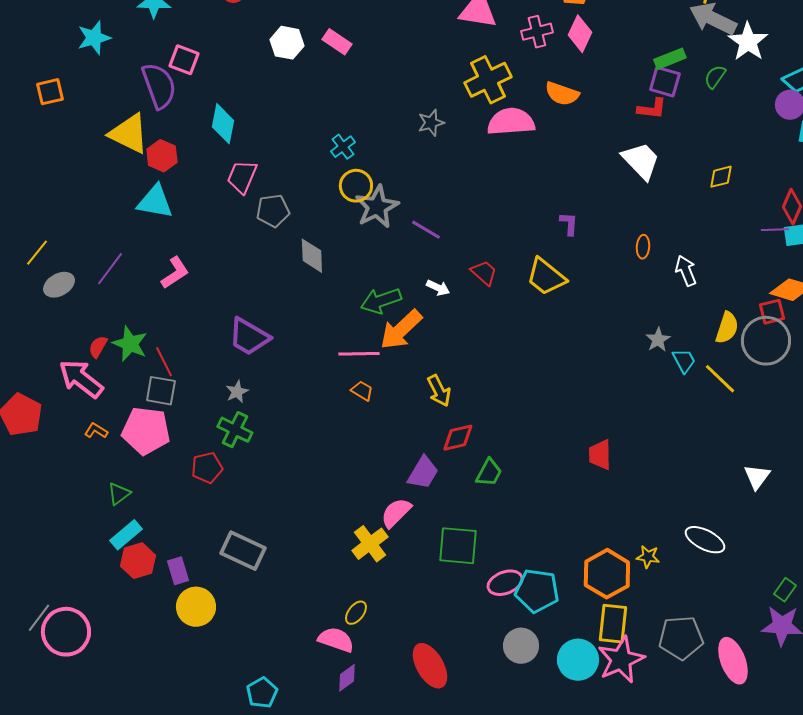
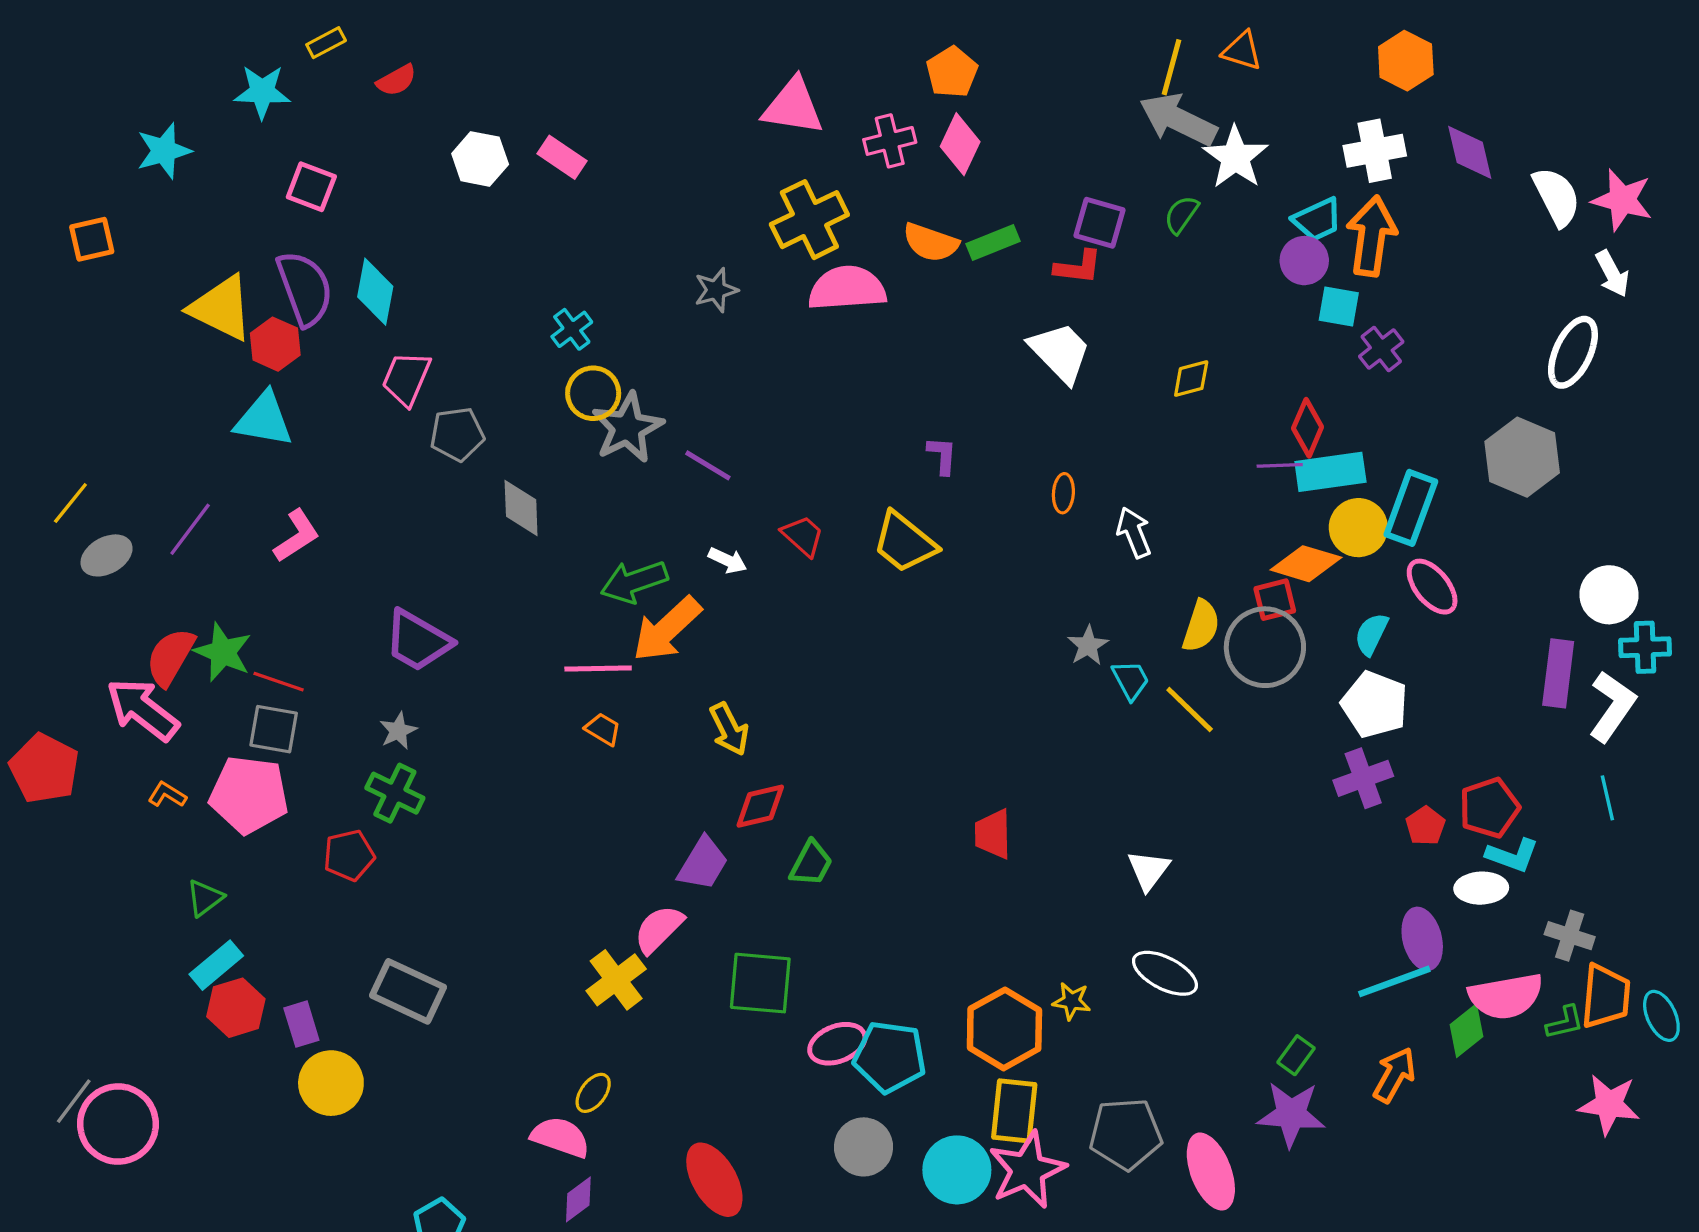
green rectangle: (670, 59) -> (993, 243), moved
purple semicircle: (159, 86) -> (305, 288), moved
red semicircle: (98, 347) -> (170, 657), size x1.6
red line: (164, 362) -> (279, 682), turned -44
white triangle: (757, 477) -> (1149, 870), moved

